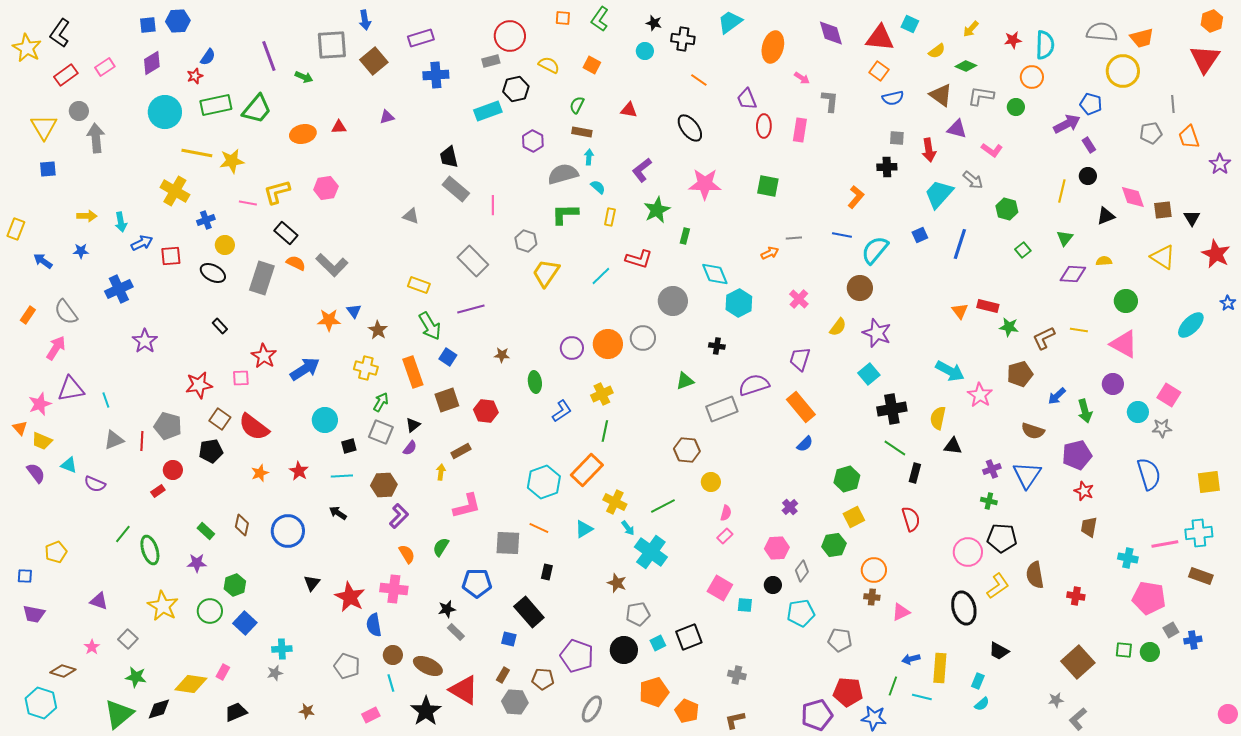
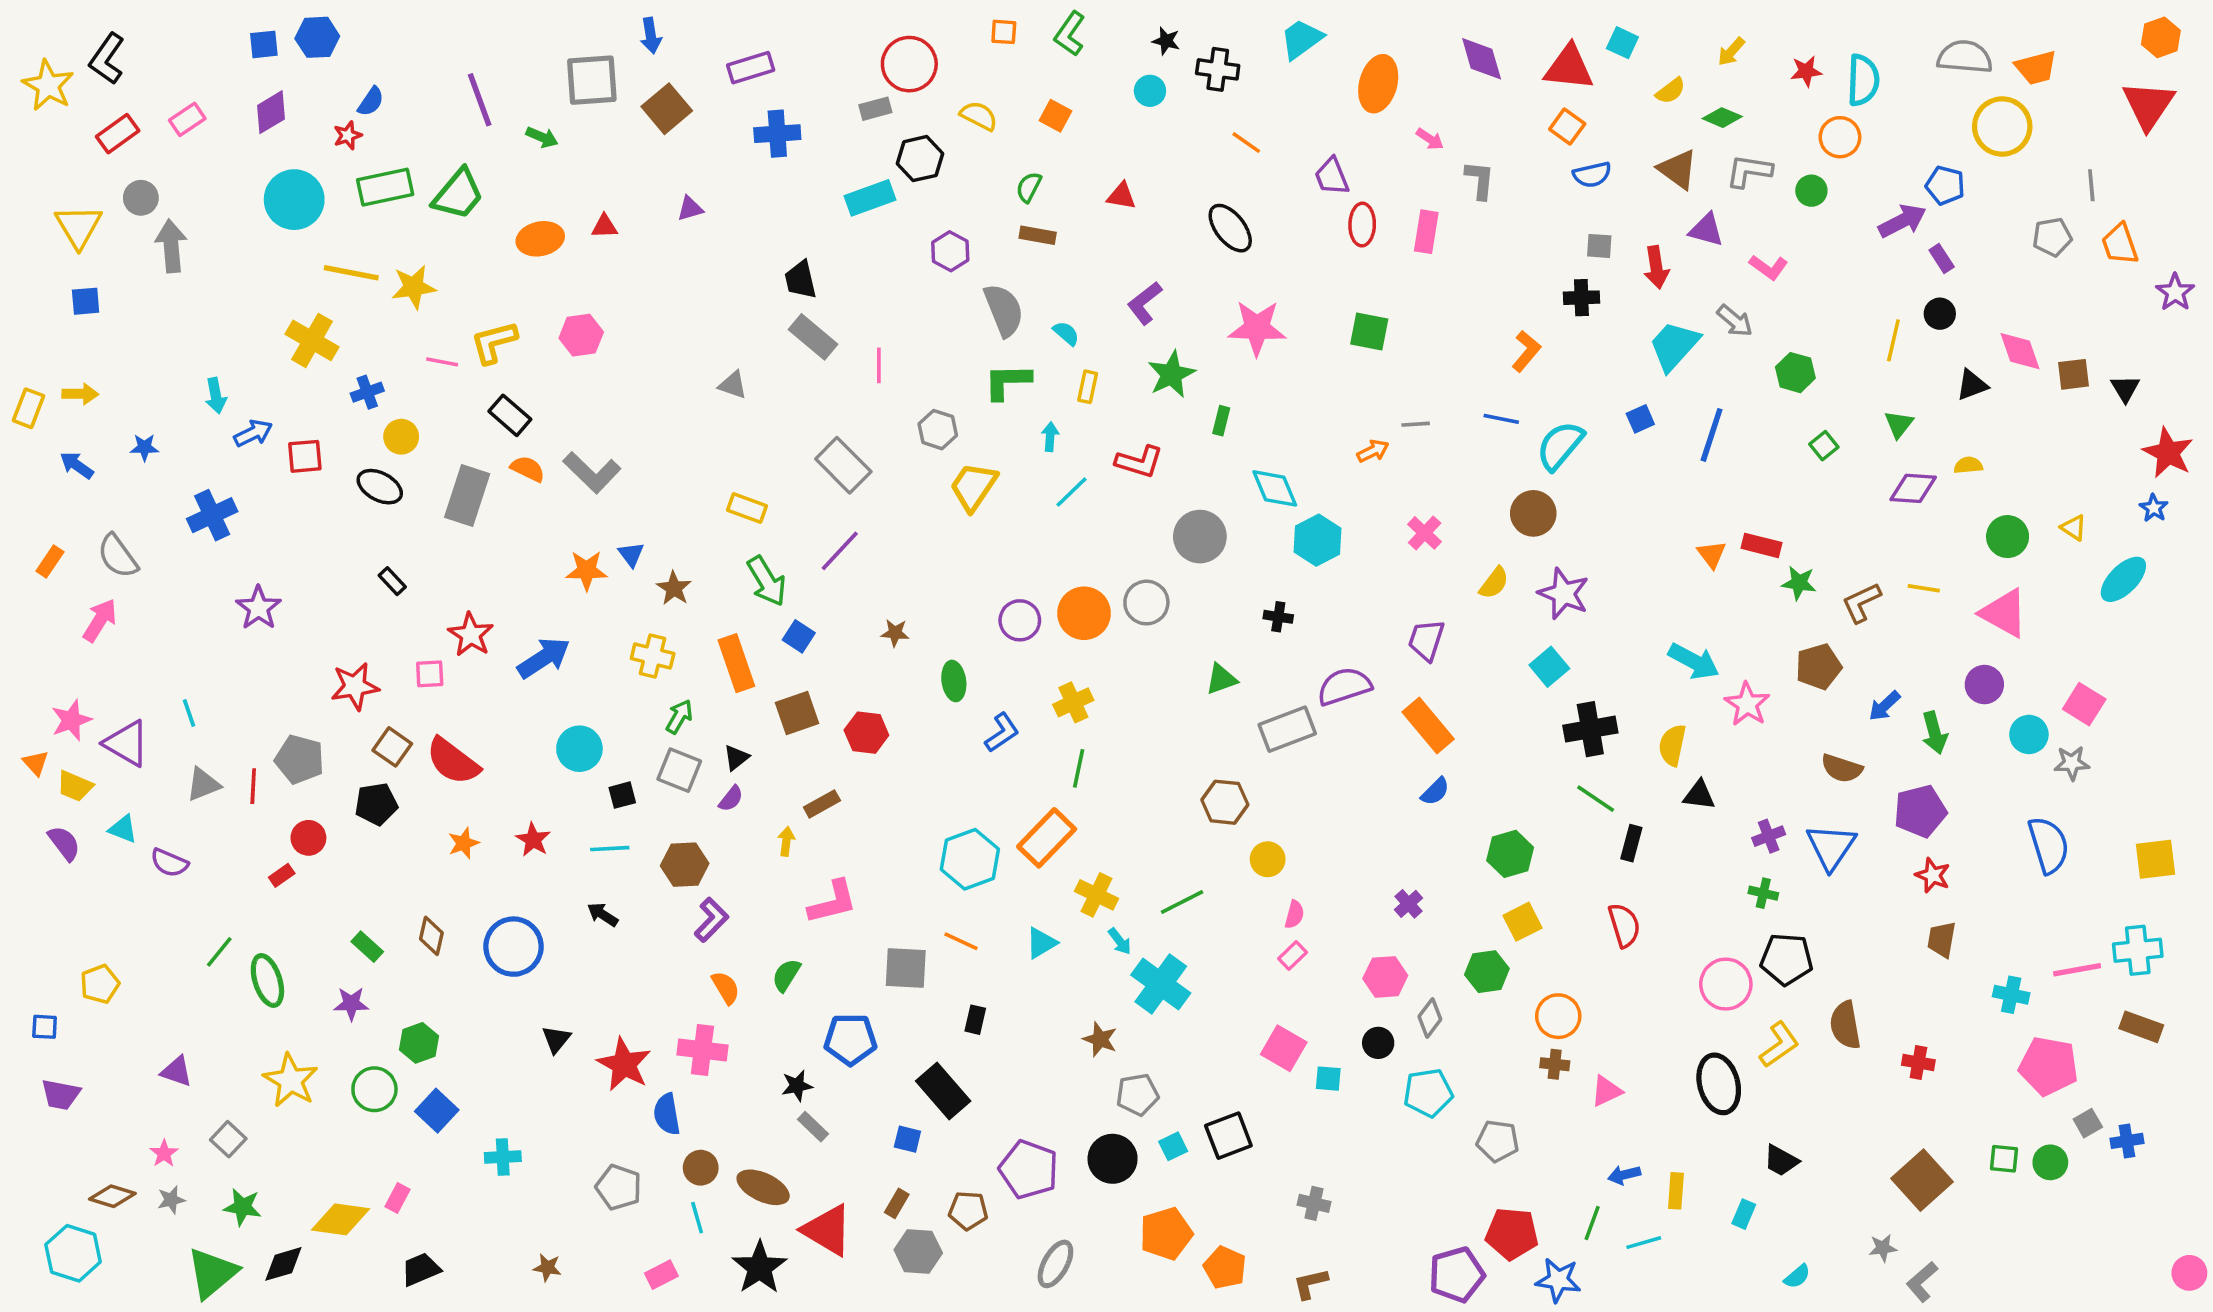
cyan arrow: (589, 157) -> (1050, 437), moved
gray semicircle: (563, 174) -> (1004, 310), turned 84
yellow arrow: (87, 216) -> (80, 394), moved
yellow triangle: (1163, 257) -> (2074, 528), moved, size x0.6
blue star: (1228, 303) -> (2154, 508), moved
purple line: (471, 309) -> (840, 551), turned -32
purple triangle: (71, 389) -> (127, 743), moved, turned 40
yellow rectangle: (940, 668) -> (1676, 1191), size x0.7
gray star: (275, 673) -> (171, 1200), moved
cyan line: (922, 697) -> (1644, 1243), turned -30
cyan semicircle: (982, 704) -> (1797, 1276), moved

